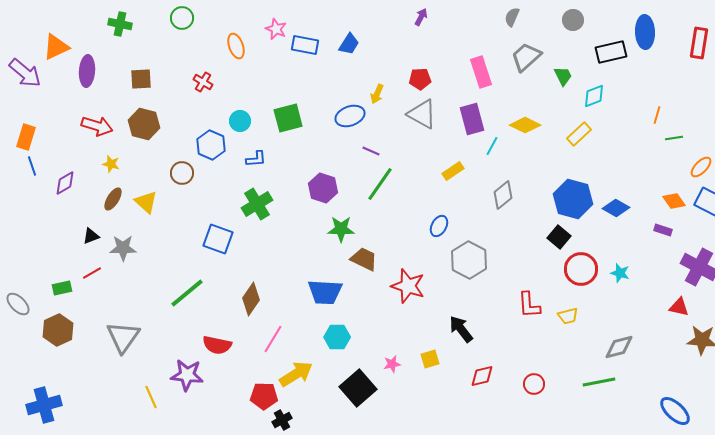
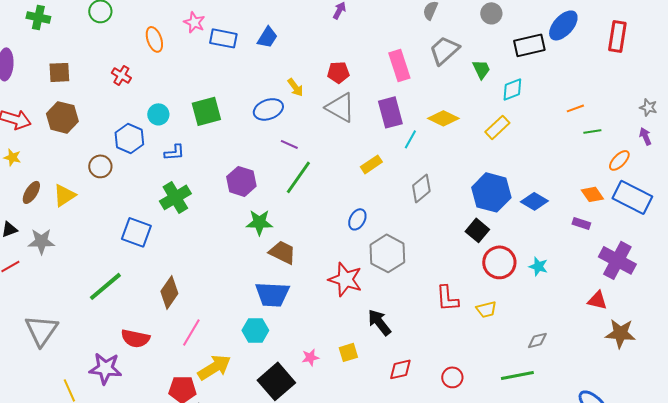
blue ellipse: (645, 32) -> (563, 25), turned 44
yellow arrow: (377, 94) -> (295, 87), turned -60
orange line: (657, 115) -> (575, 108), turned 54
yellow star: (111, 164) -> (12, 157), moved
yellow triangle: (146, 202) -> (64, 195), turned 45
red star: (408, 286) -> (345, 279), moved
blue trapezoid: (325, 292) -> (272, 294), moved
gray diamond: (619, 347) -> (537, 340), size x0.7

